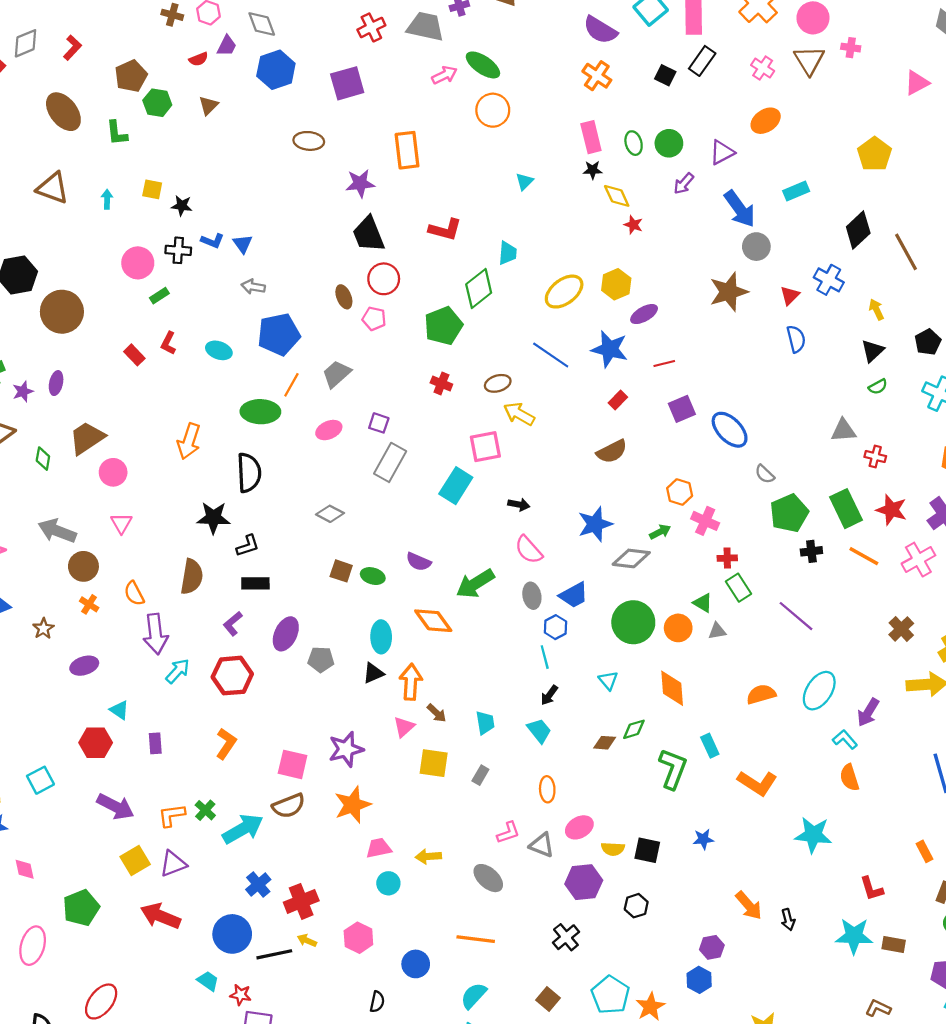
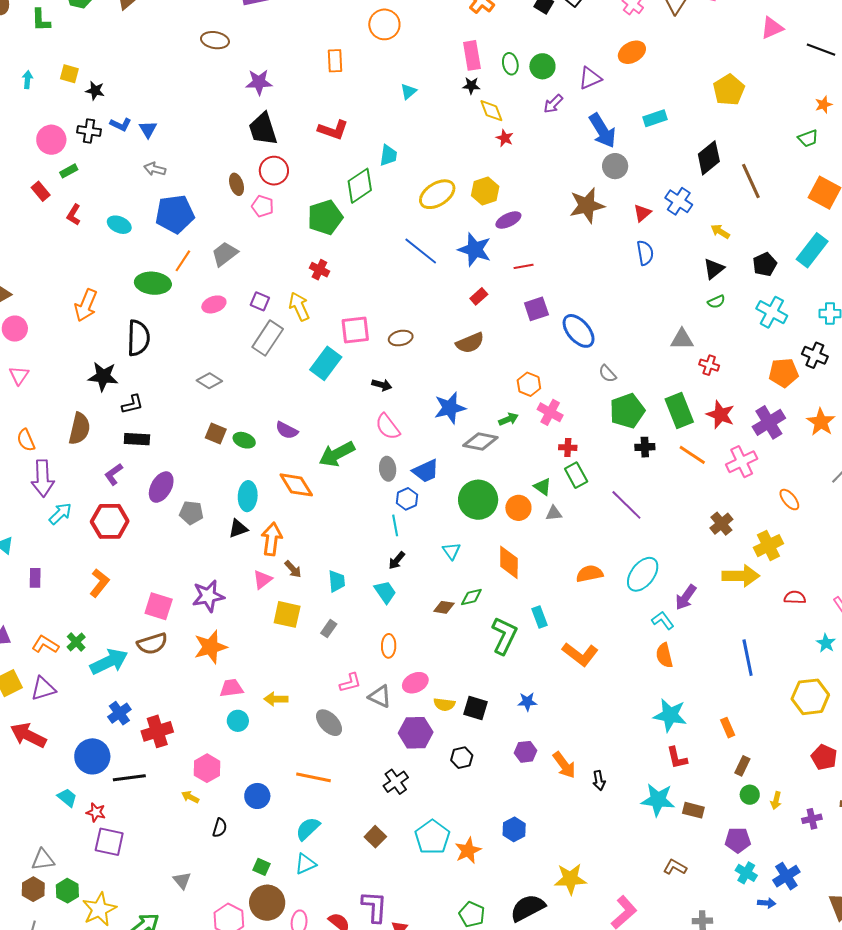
orange rectangle: (407, 150) -> (335, 61), moved, size x0.7
yellow arrow: (876, 310) -> (720, 231), turned -36
red rectangle: (134, 355) -> (41, 191), moved
brown ellipse: (498, 383) -> (401, 338), moved
yellow arrow: (519, 414) -> (299, 307), moved, turned 32
orange L-shape: (172, 815) -> (45, 644), turned 36
cyan star: (813, 835) -> (670, 715), moved
yellow arrow: (307, 940) -> (190, 797), moved
purple hexagon: (712, 947) -> (526, 752), moved

